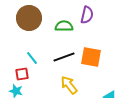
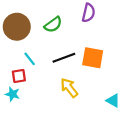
brown circle: (29, 18) -> (17, 27), moved
green semicircle: (64, 26) -> (53, 25), moved, turned 144

